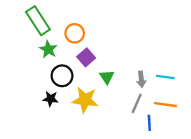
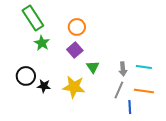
orange circle: (75, 33) -> (77, 27), moved
black circle: (62, 76) -> (26, 76), moved

